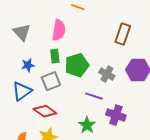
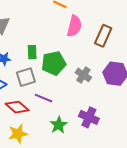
pink semicircle: (59, 30) -> (74, 26), moved
purple line: (94, 96) -> (44, 98), moved

